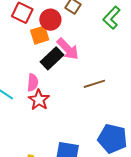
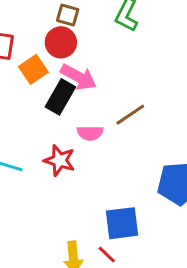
red circle: (50, 20) -> (61, 42), moved
pink semicircle: (33, 83) -> (90, 133), moved, turned 102

